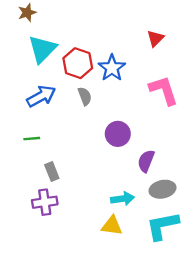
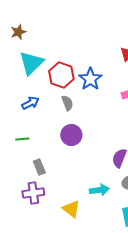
blue arrow: (41, 96) -> (30, 103), size x0.7
purple circle: (118, 134) -> (71, 135), moved
yellow triangle: (112, 226) -> (71, 209), moved, turned 30

